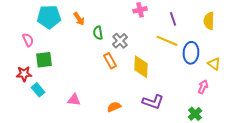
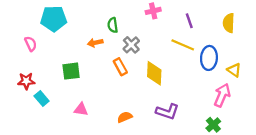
orange arrow: (79, 19) -> (95, 43), moved, turned 112
green semicircle: (98, 33) -> (113, 25), moved
green square: (44, 60) -> (71, 71), moved
pink arrow: (203, 87) -> (222, 95), size x1.5

